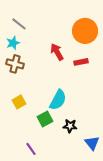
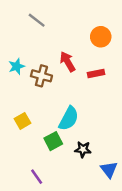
gray line: (19, 24) -> (37, 20), moved
orange circle: (85, 31) -> (101, 37), size x0.7
cyan star: (13, 43) -> (17, 66), moved
brown cross: (15, 64) -> (41, 76), moved

